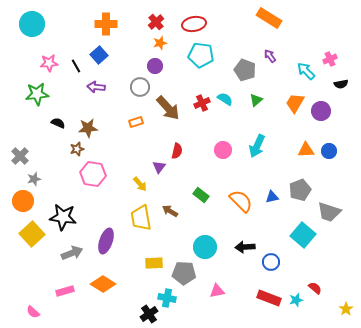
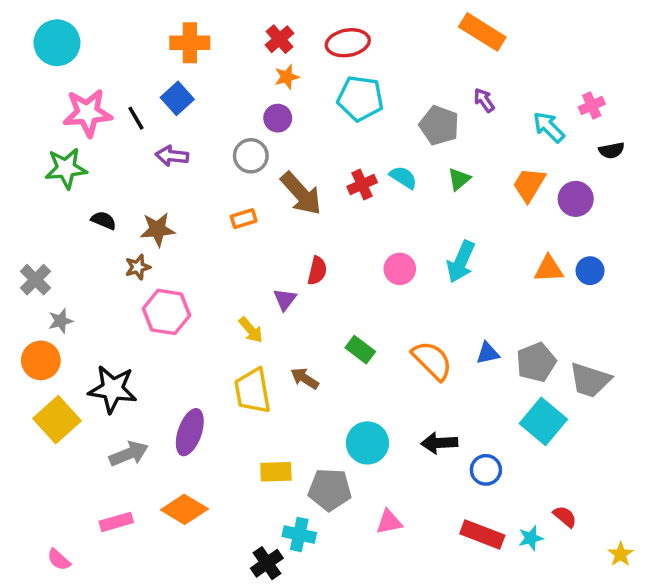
pink star: (49, 63) -> (87, 113), size x1.5
gray pentagon: (300, 190) -> (536, 362), moved

